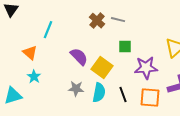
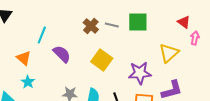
green square: (125, 47) -> (138, 22), moved, size x1.5
purple semicircle: (79, 57) -> (62, 54), moved
yellow square: (102, 68) -> (102, 60), moved

